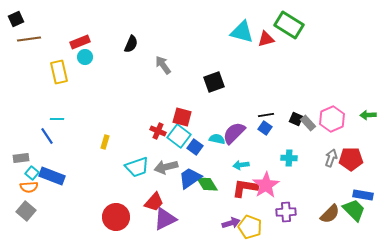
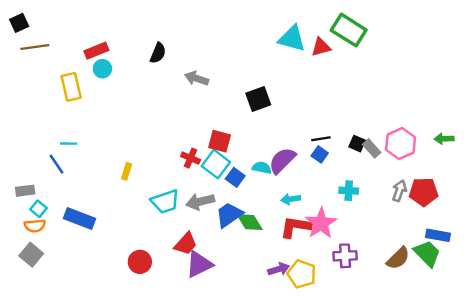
gray arrow: (163, 65) -> (197, 78), turned -36
blue rectangle: (52, 176) -> (79, 218), moved
red circle: (116, 217) -> (140, 262), size x0.7

